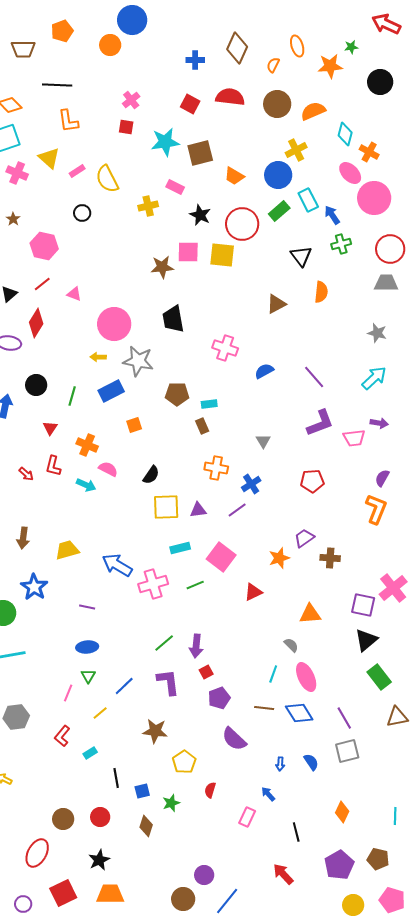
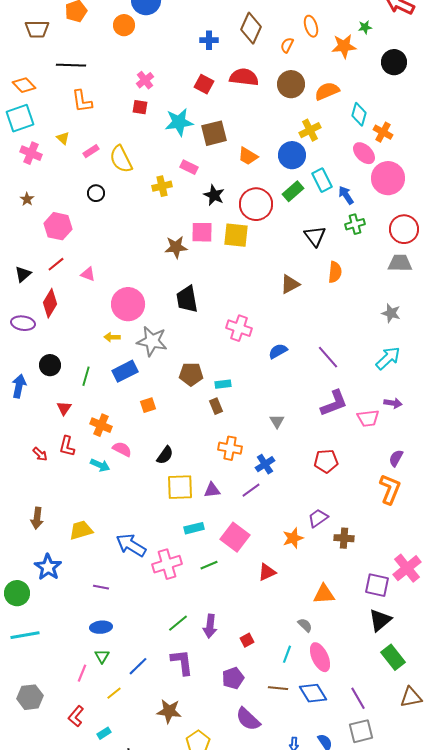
yellow triangle: (49, 158) -> (63, 138), size x0.6
red square: (206, 672) -> (247, 640), moved

